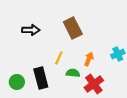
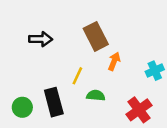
orange arrow: (89, 59) -> (114, 61), moved
red cross: (94, 84) -> (139, 110), moved

